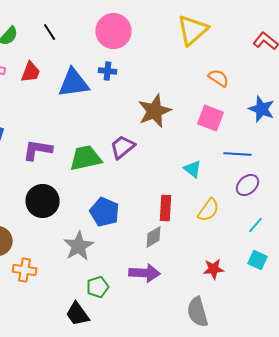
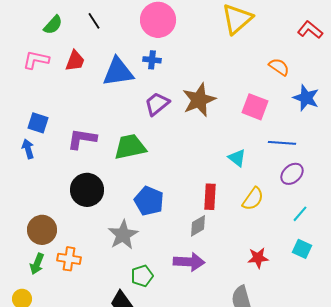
orange semicircle: (219, 78) -> (279, 67), moved
purple trapezoid: (123, 147) -> (157, 104), moved

